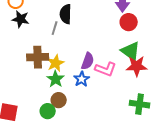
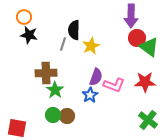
green triangle: (131, 51) -> (149, 47), moved
yellow star: (56, 63) -> (91, 46), moved
green star: (56, 79) -> (55, 90), moved
green cross: (140, 104) -> (148, 120), turned 30
green circle: (48, 111) -> (53, 115), moved

